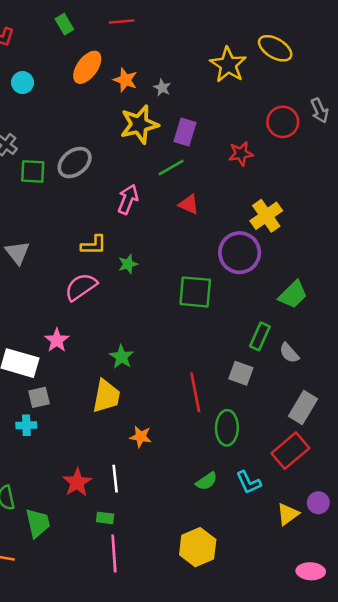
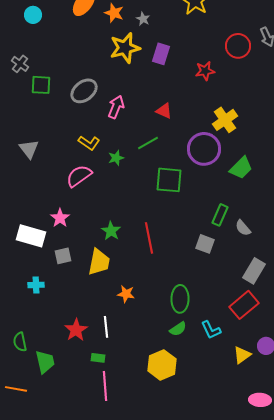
gray ellipse: (75, 162) -> (84, 91), moved
green line: (171, 168) -> (148, 143), moved
yellow L-shape: (94, 245) -> (89, 143), turned 35
green trapezoid: (293, 295) -> (241, 168), moved
red line: (195, 392) -> (149, 238), moved
gray square: (39, 397) -> (63, 256), moved
green ellipse: (227, 428) -> (180, 299), moved
yellow hexagon: (198, 547) -> (162, 365), moved

